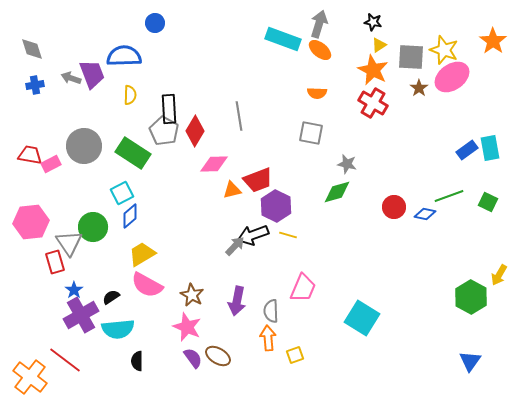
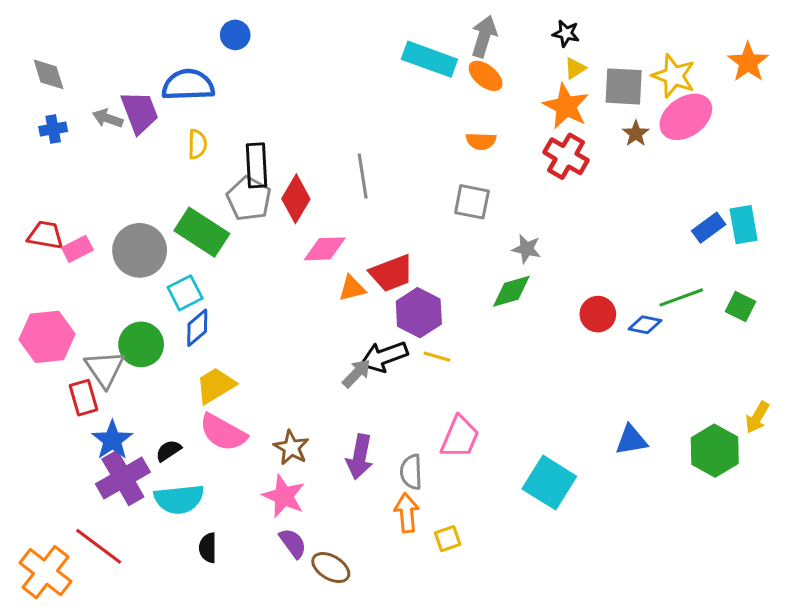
gray circle: (84, 146) -> (140, 250), moved
blue star: (74, 290) -> (112, 440), size x1.5
brown ellipse: (218, 356) -> (331, 568), moved
blue triangle: (470, 361) -> (631, 440), moved, turned 45

